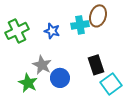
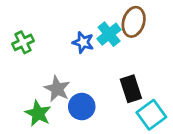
cyan cross: (80, 25) -> (109, 34), turned -30
green cross: (17, 31) -> (23, 42), size x0.7
blue star: (52, 31) -> (83, 42), moved

